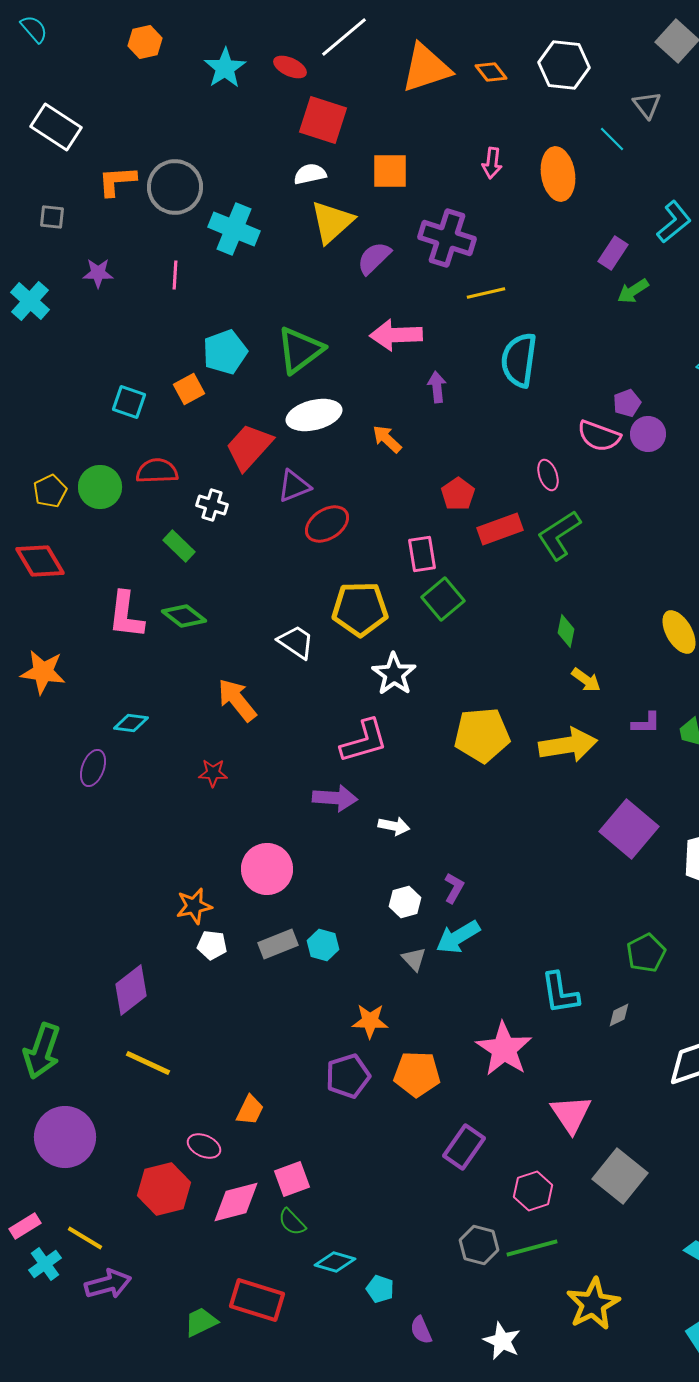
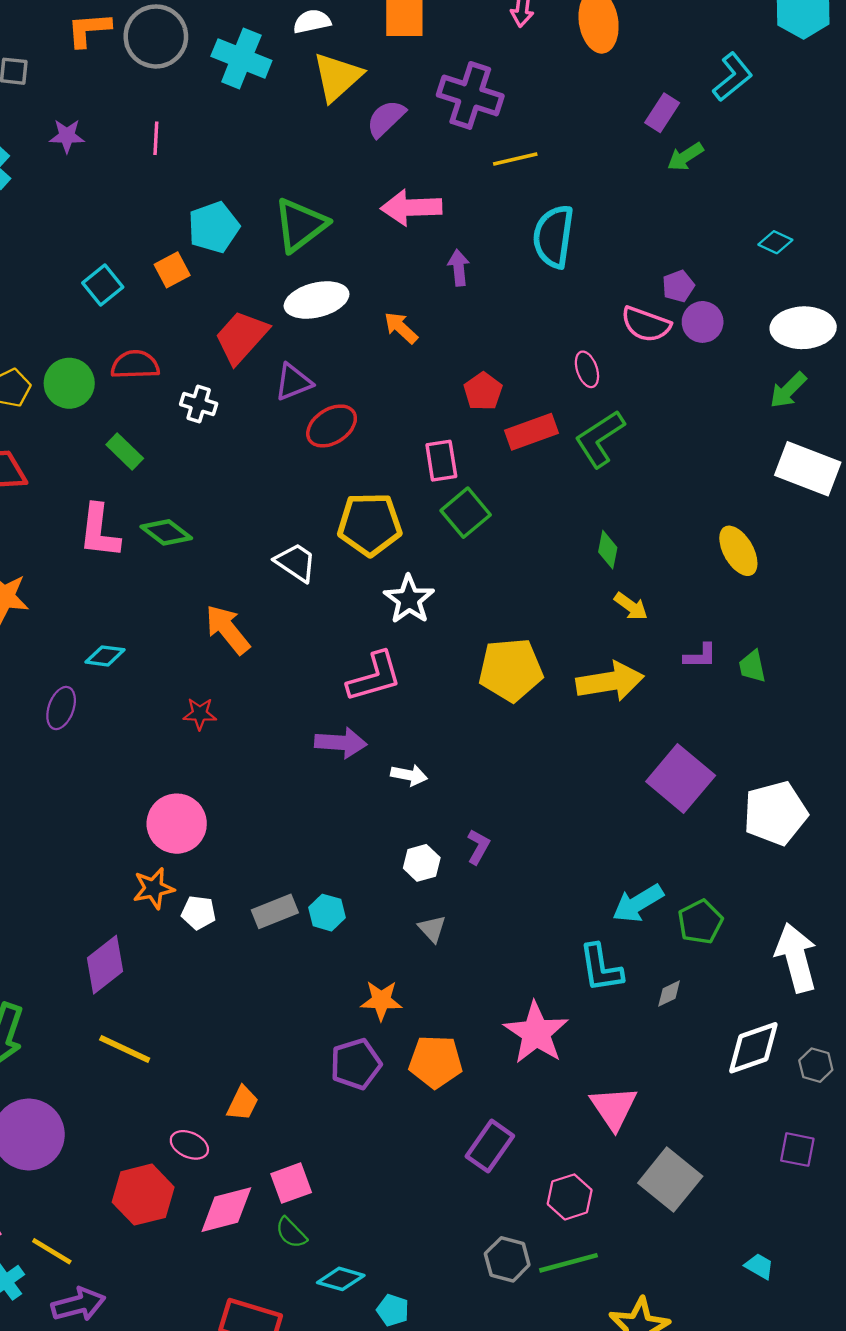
cyan cross: (234, 229) -> (241, 58), moved
cyan square: (129, 402) -> (103, 285), turned 32
green rectangle: (179, 546) -> (125, 451), moved
pink circle: (267, 869) -> (177, 824), moved
orange star: (194, 906) -> (154, 888), moved
cyan arrow: (458, 937) -> (638, 903), moved

